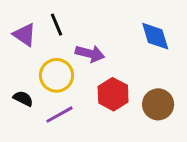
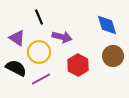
purple triangle: (25, 35) -> (17, 38), moved
black semicircle: (23, 99) -> (16, 68), size x1.5
brown circle: (158, 104) -> (113, 56), moved

